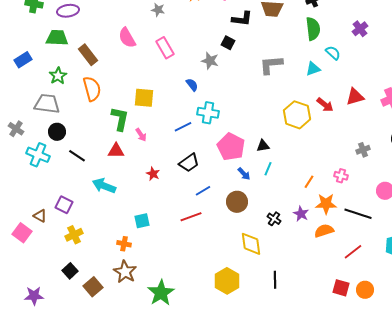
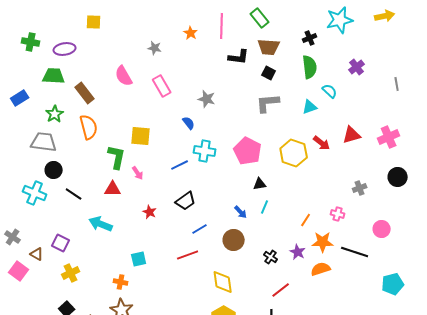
black square: (228, 43) -> (269, 73), moved
gray cross: (16, 129) -> (13, 237), moved
pink pentagon: (231, 147) -> (248, 151), moved
yellow diamond: (251, 244) -> (223, 282), moved
red line: (353, 252) -> (281, 290), moved

